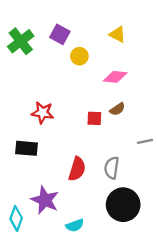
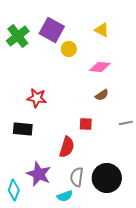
purple square: (60, 34) -> (52, 30), size x1.4
red square: (94, 118) -> (86, 124), moved
gray semicircle: (112, 168) -> (77, 177), moved

